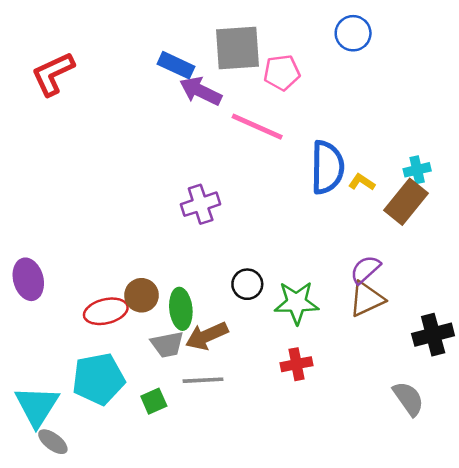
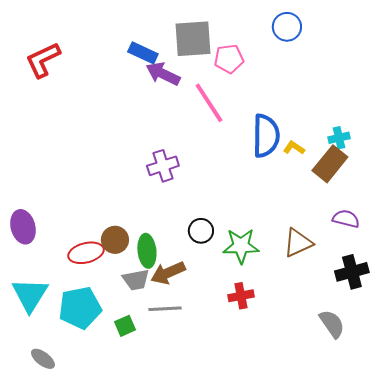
pink line: (257, 127) -> (209, 103), turned 33
purple semicircle: (365, 269) -> (346, 219), moved, turned 56
cyan triangle: (37, 406) -> (30, 295), moved

